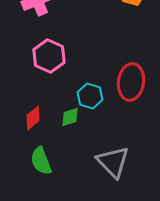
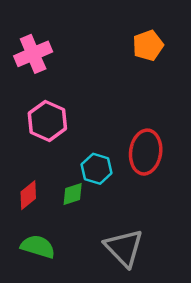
green semicircle: (41, 161) -> (38, 247), turned 128

